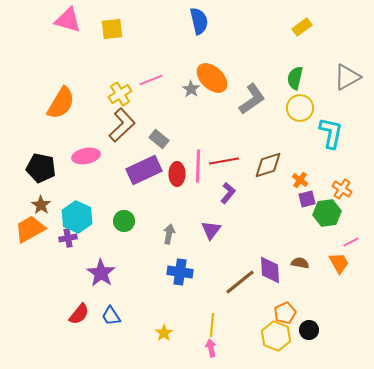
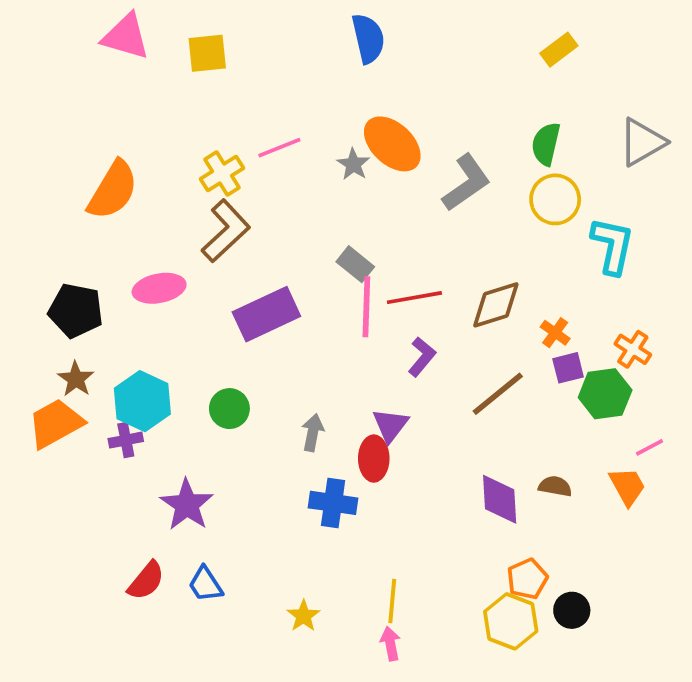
gray rectangle: (159, 139) -> (355, 264), moved
red ellipse: (177, 174) -> (374, 459), moved
brown line: (240, 282) -> (498, 394), moved

